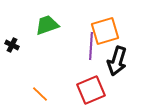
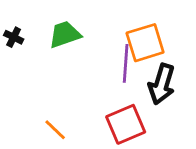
black cross: (12, 45) -> (14, 37), moved

